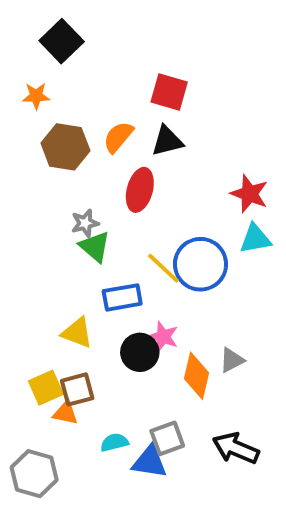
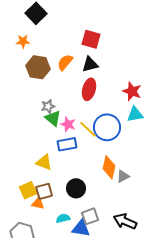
red ellipse: (140, 190) -> (89, 89), moved
pink star: (163, 337) -> (68, 124), moved
black circle: (140, 352) -> (76, 188), moved
orange diamond: (197, 376) -> (109, 167), moved

